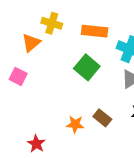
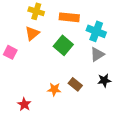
orange triangle: (31, 43) -> (32, 33), moved

